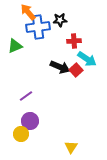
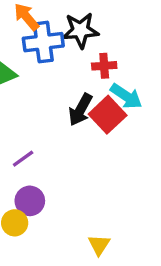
black star: (60, 20) -> (80, 30), size x1.5
black arrow: (60, 67) -> (80, 110), turned 96
red square: (76, 70) -> (108, 115), size x1.5

